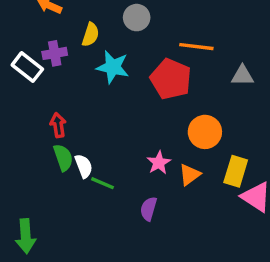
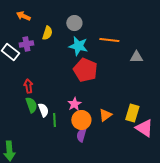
cyan star: (113, 67) -> (78, 46), moved
red pentagon: (171, 79) -> (85, 70), moved
orange circle: (205, 132) -> (81, 120), moved
pink star: (159, 163) -> (74, 104), moved
green line: (102, 183) -> (54, 120), turned 64

